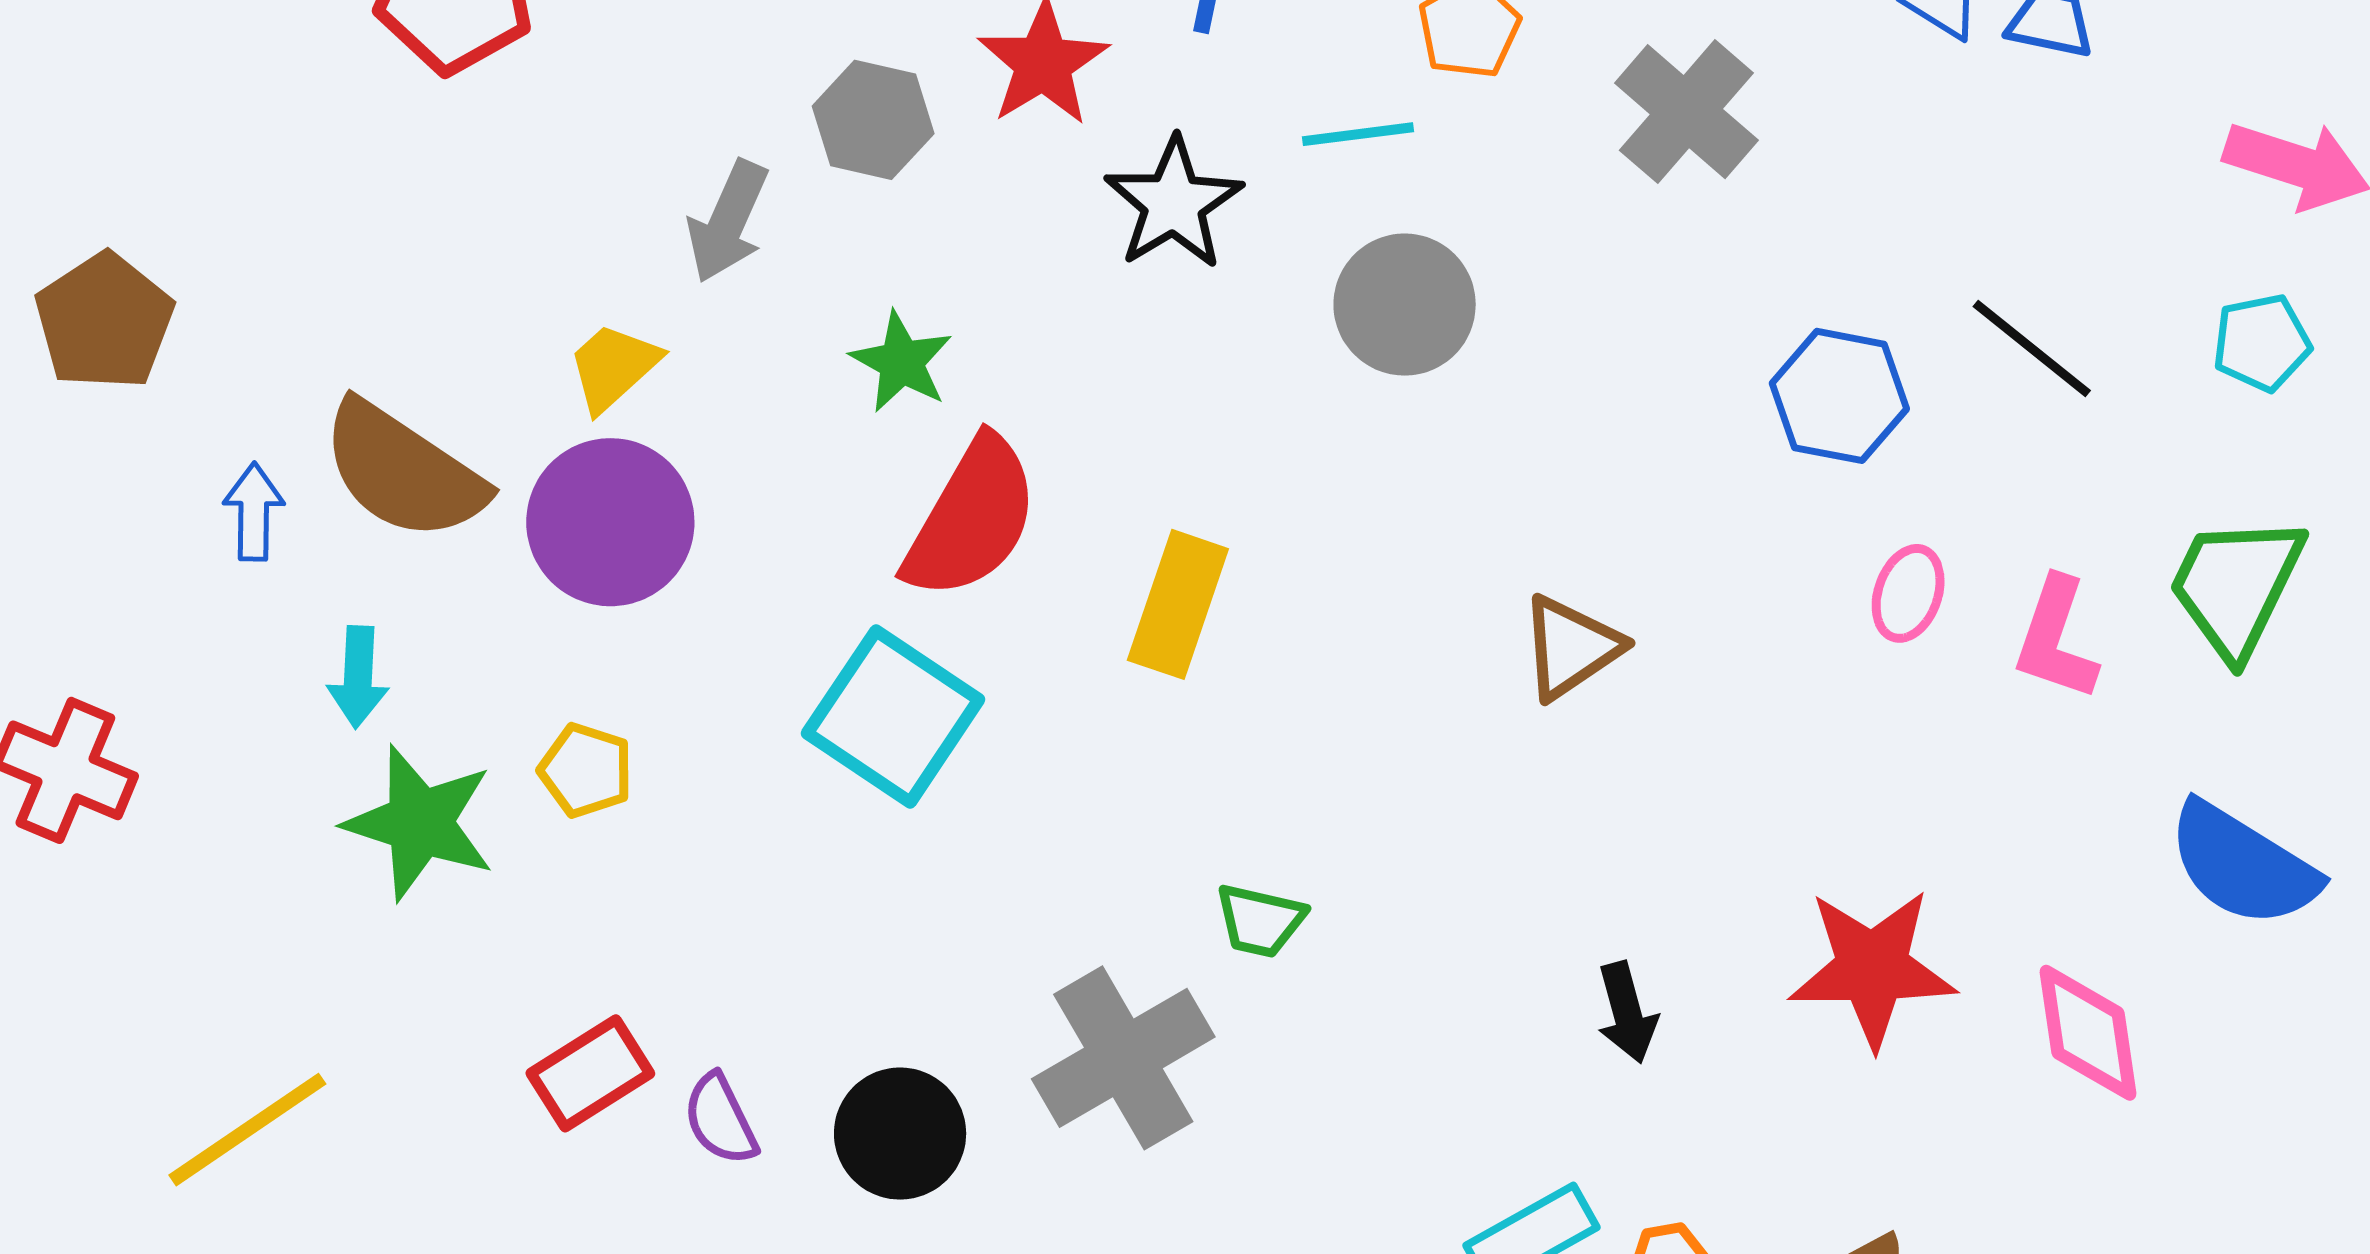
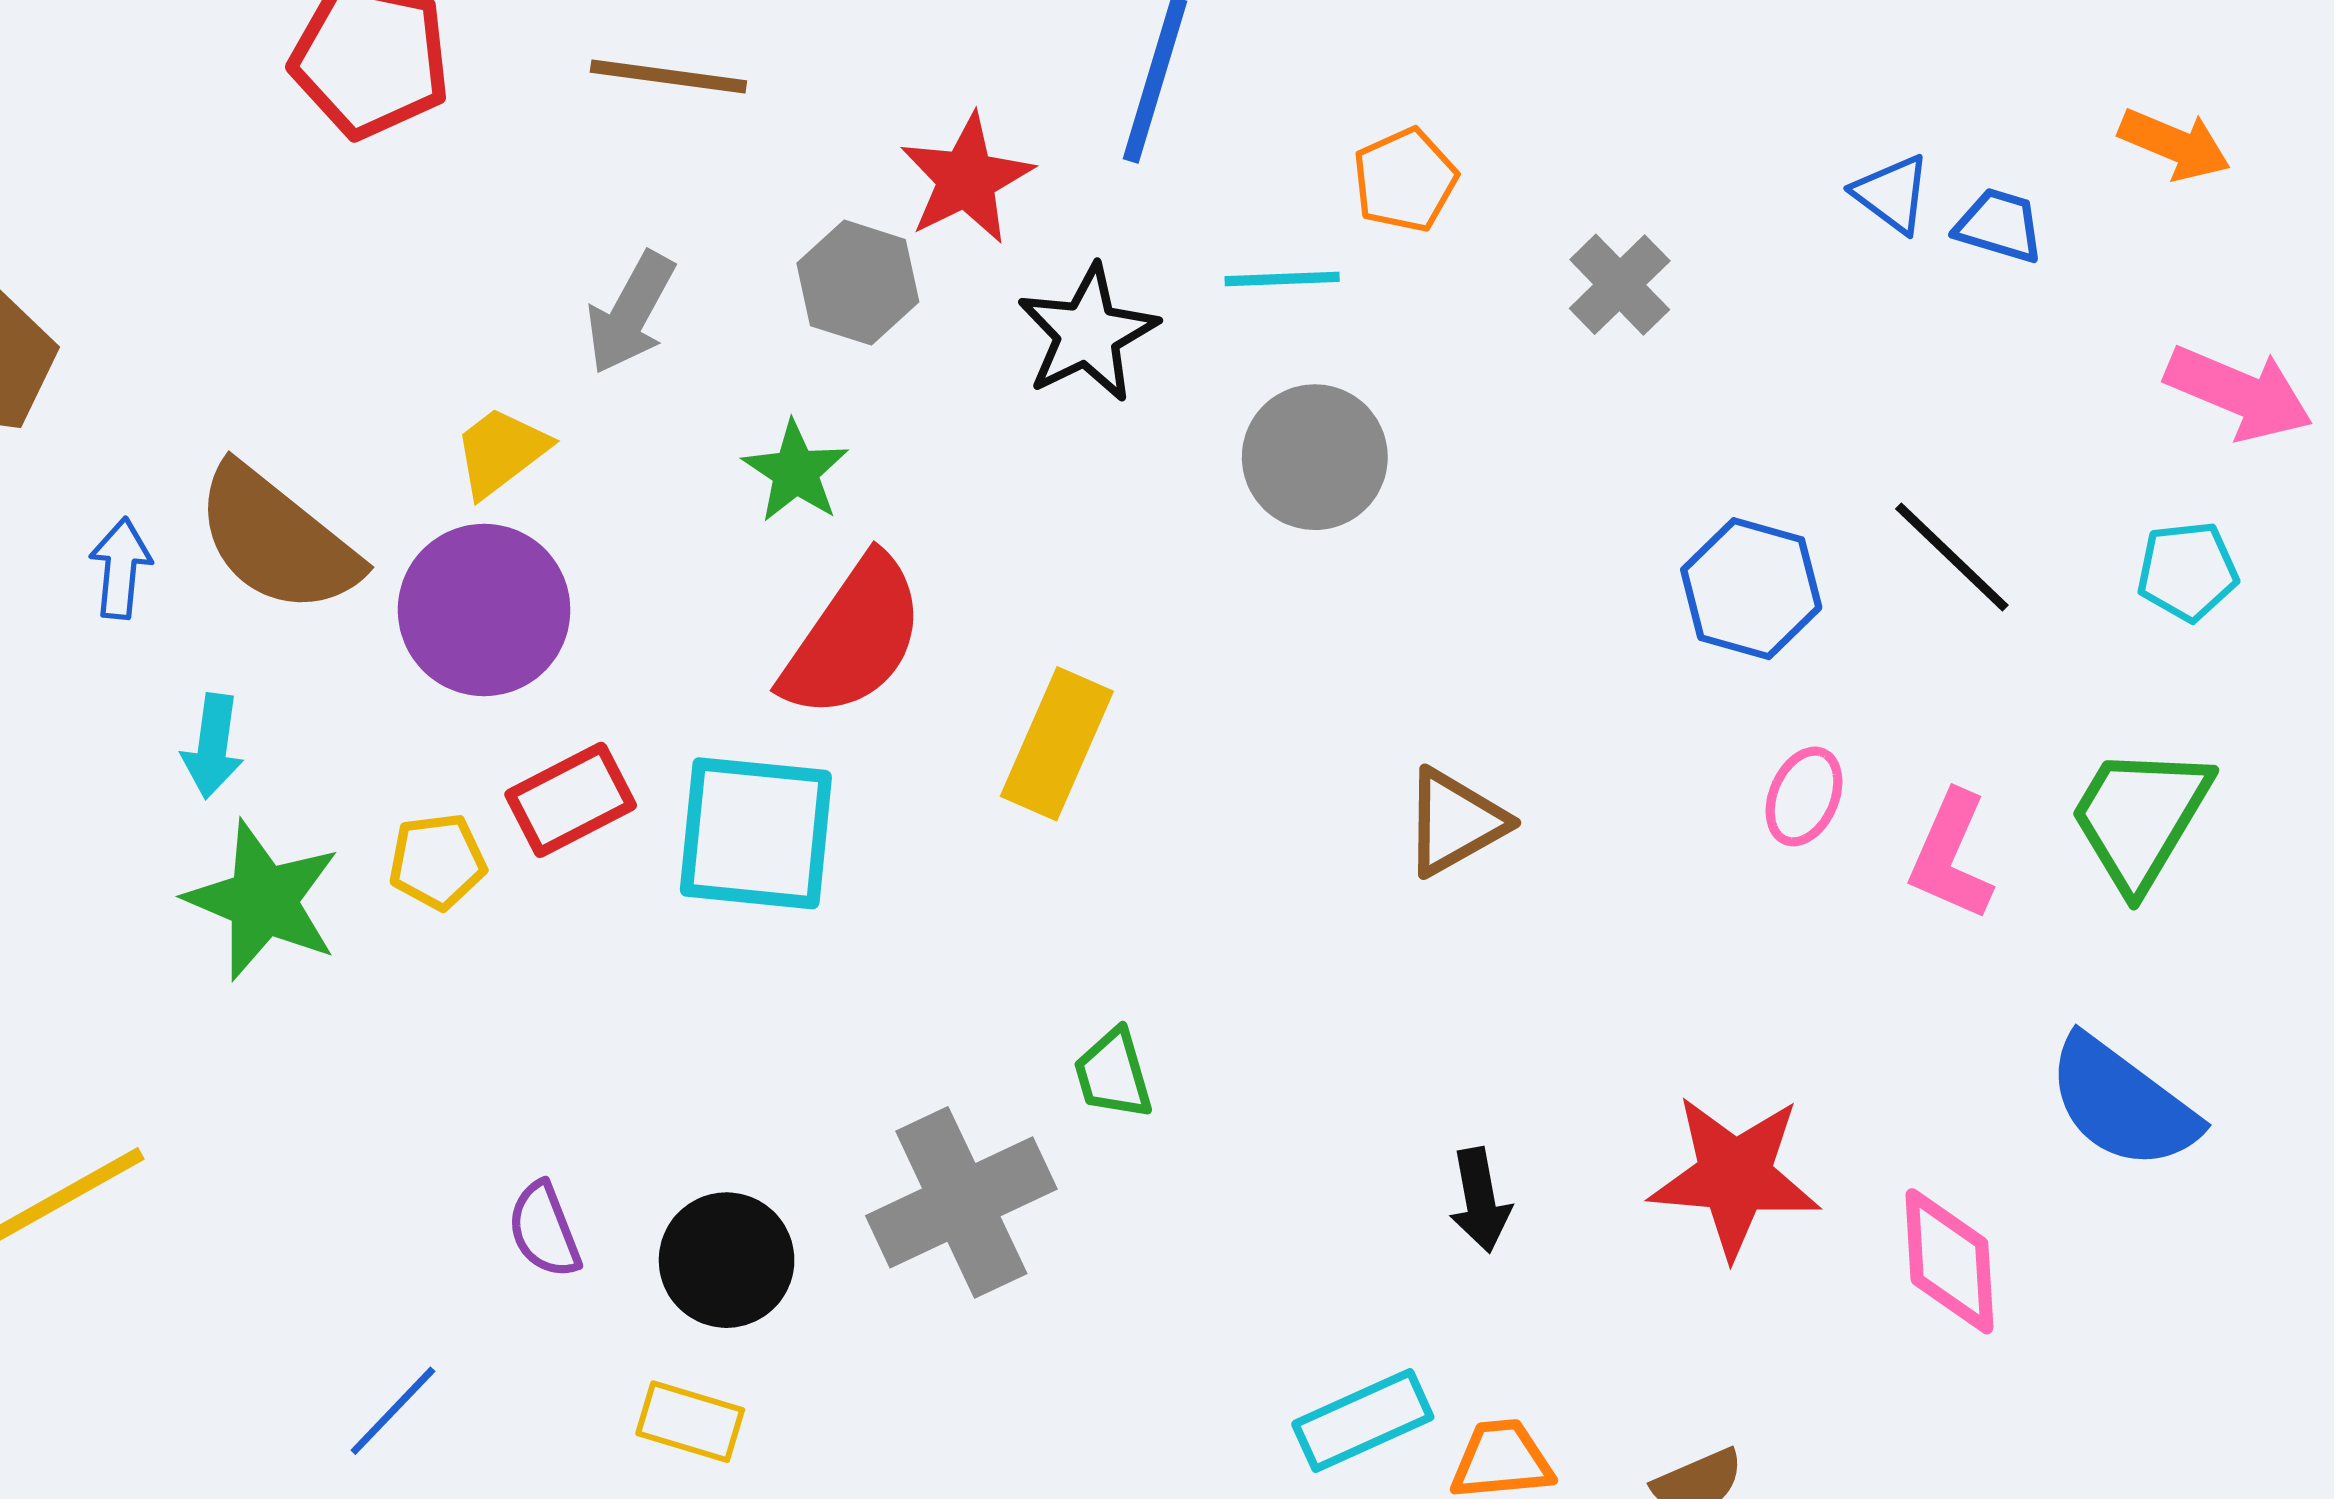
gray cross: (1686, 112) -> (1620, 285), size x0.7
gray hexagon: (873, 120) -> (858, 283), moved
cyan square: (893, 716) -> (756, 833), turned -33
yellow pentagon: (586, 770) -> (437, 861), turned -30
green trapezoid: (1260, 921) -> (1113, 1074), turned 56
red rectangle: (590, 1073) -> (571, 800), moved

